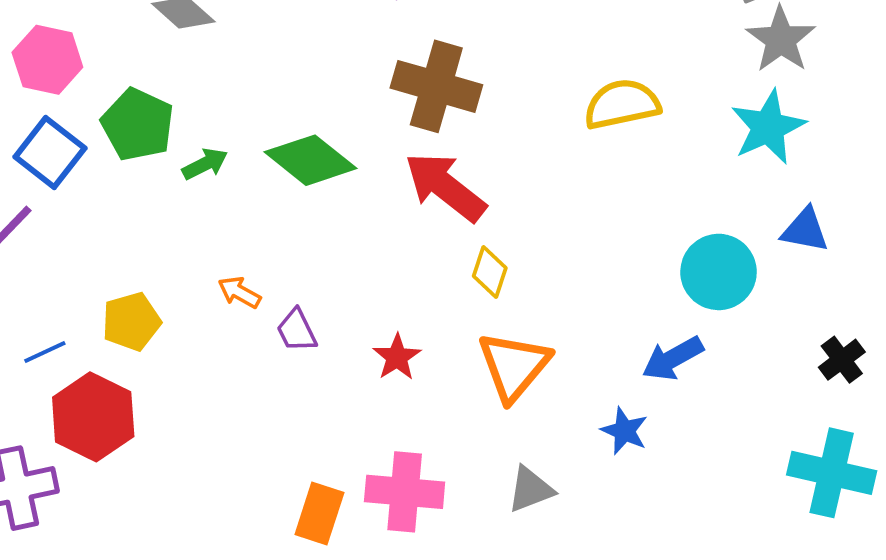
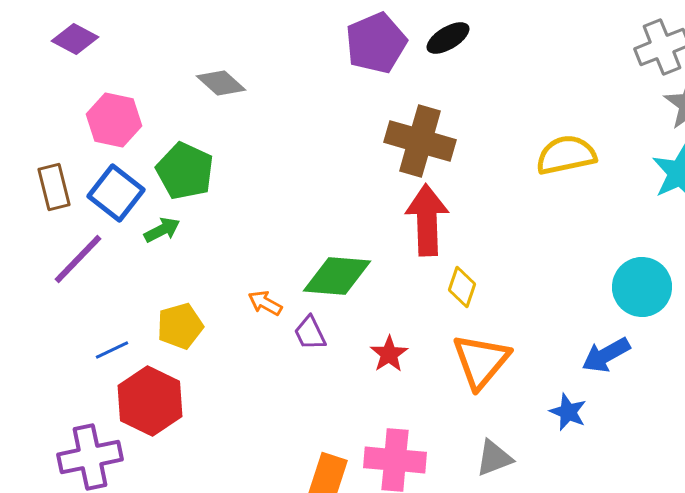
green diamond: (311, 160) -> (337, 276), moved, turned -34
green arrow: (205, 164) -> (162, 230), moved
red arrow: (445, 187) -> (427, 220), turned 50

